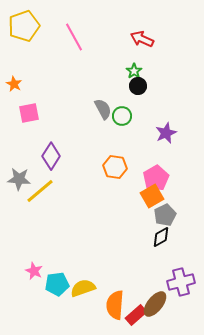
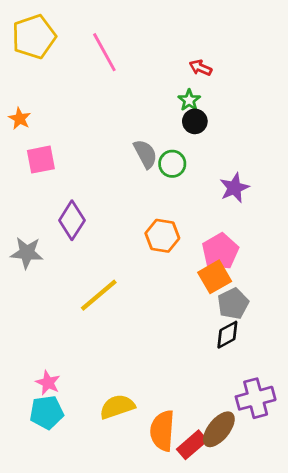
red arrow: (142, 39) -> (200, 68), moved, size x0.7
yellow line: (40, 191) -> (99, 295), moved
cyan pentagon: (57, 284) -> (47, 412), moved

